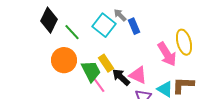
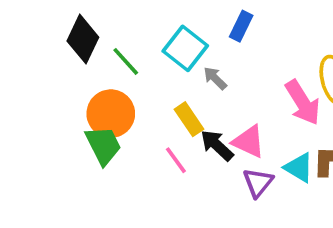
gray arrow: (120, 15) -> (215, 78), moved
blue rectangle: (134, 26) -> (241, 26), moved, turned 49
green trapezoid: (91, 71) -> (103, 145), moved

